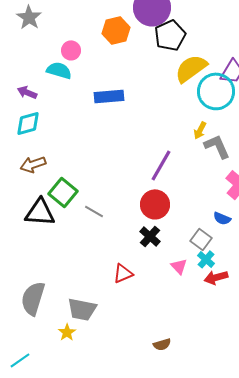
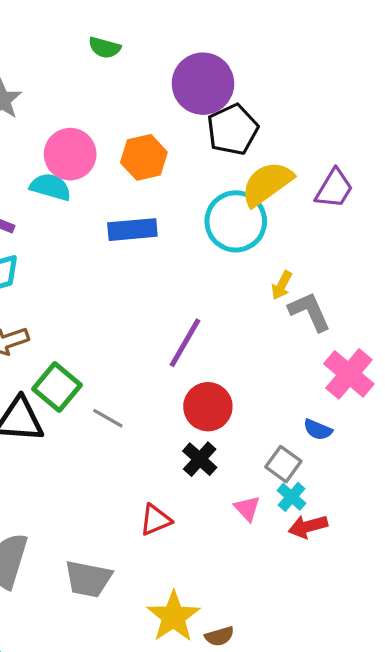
orange hexagon: (116, 30) -> (144, 157), moved
pink circle: (71, 50) -> (70, 154), size x1.6
cyan circle: (216, 91) -> (236, 221), moved
purple line: (161, 165) -> (185, 343), moved
yellow star: (67, 332) -> (173, 617), moved, size x1.8

